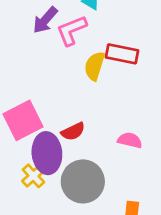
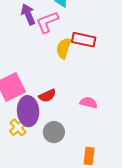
purple arrow: (45, 20) -> (28, 14), turned 115
gray circle: (83, 181) -> (54, 132), size x0.7

